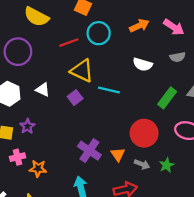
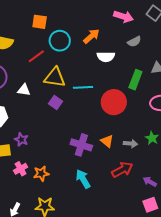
orange arrow: (139, 26) -> (91, 36), moved
white triangle: (43, 90) -> (24, 90), moved
red circle: (144, 133) -> (114, 102), moved

